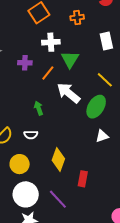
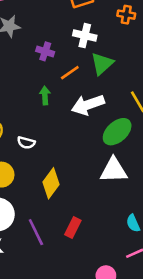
white arrow: (68, 93) -> (88, 105), turned -75
green arrow: (39, 108) -> (45, 96), moved
white triangle: (102, 136) -> (114, 170), size x1.6
red rectangle: (83, 179) -> (73, 228), moved

